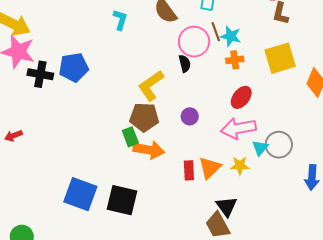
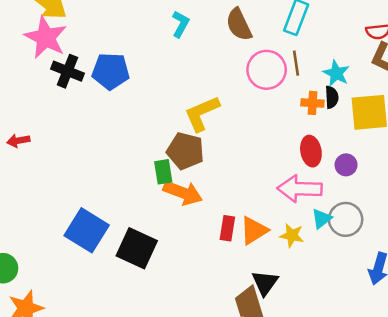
cyan star: (231, 36) -> (336, 73), moved
black semicircle: (185, 63) -> (332, 97), moved
red ellipse: (241, 97) -> (311, 151), turned -60
purple circle: (190, 116) -> (346, 165), moved

